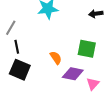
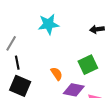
green square: (87, 49) -> (88, 65), turned -36

